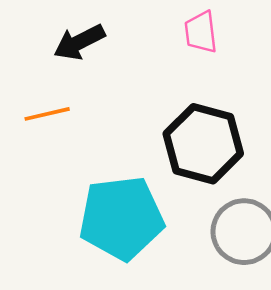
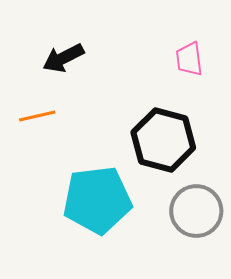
pink trapezoid: (201, 32) -> (189, 59), moved

